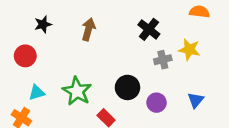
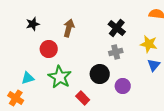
red circle: (25, 56) -> (49, 49), moved
gray cross: (163, 60) -> (116, 52), moved
blue triangle: (196, 100) -> (154, 65), moved

